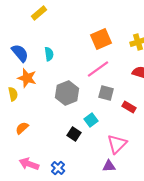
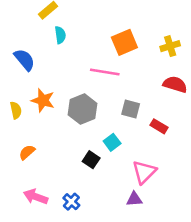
cyan semicircle: (49, 54) -> (60, 35), moved
pink line: (98, 69) -> (105, 72), moved, turned 45
orange star: (27, 78) -> (43, 100), moved

